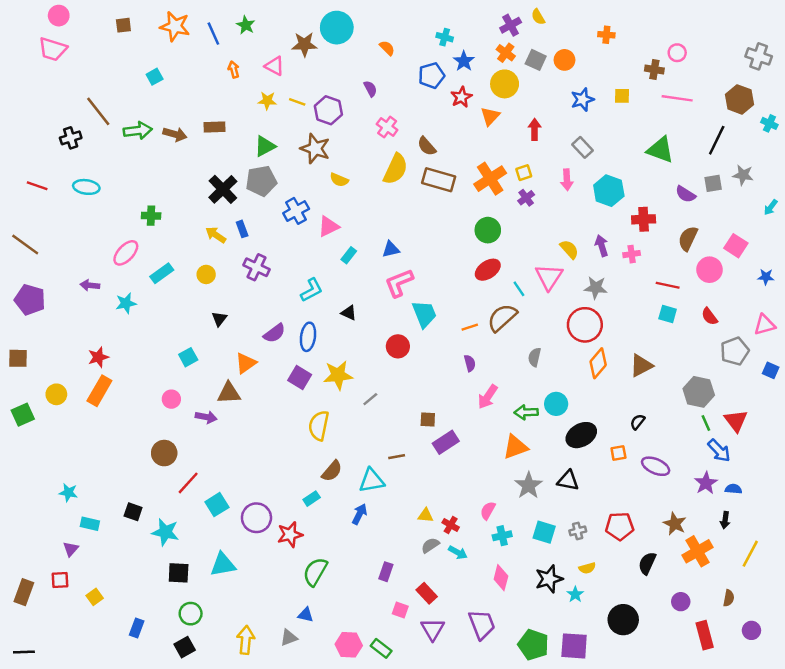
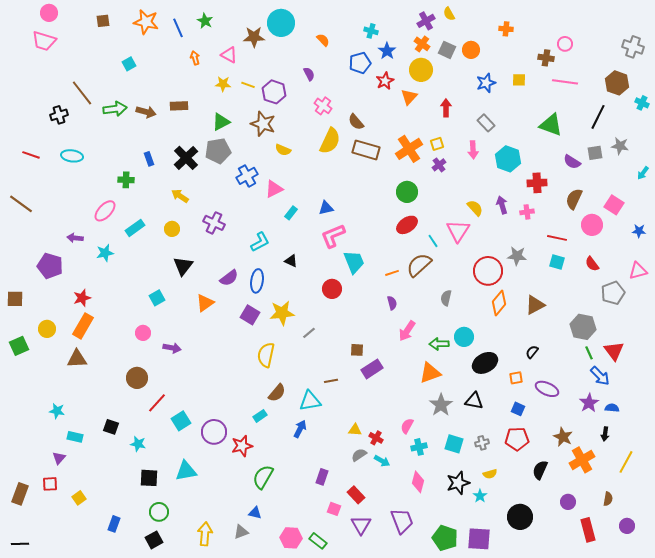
blue rectangle: (242, 229) -> (149, 159), moved
gray star: (596, 288) -> (517, 256), moved
purple pentagon: (30, 300) -> (50, 266), moved
black triangle: (219, 319) -> (183, 266), size x1.5
blue square: (771, 370) -> (518, 409), moved
brown triangle: (229, 393) -> (77, 359), moved
cyan star: (165, 532) -> (138, 444), size x0.7

